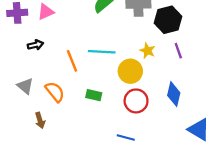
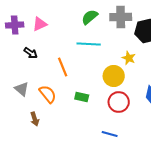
black arrow: (35, 45) -> (31, 53), turned 48
cyan line: (102, 52) -> (89, 44), moved

